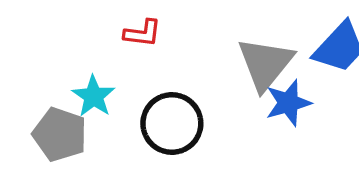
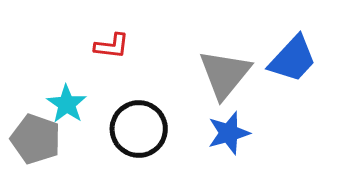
blue star: (288, 103) -> (229, 133), moved

